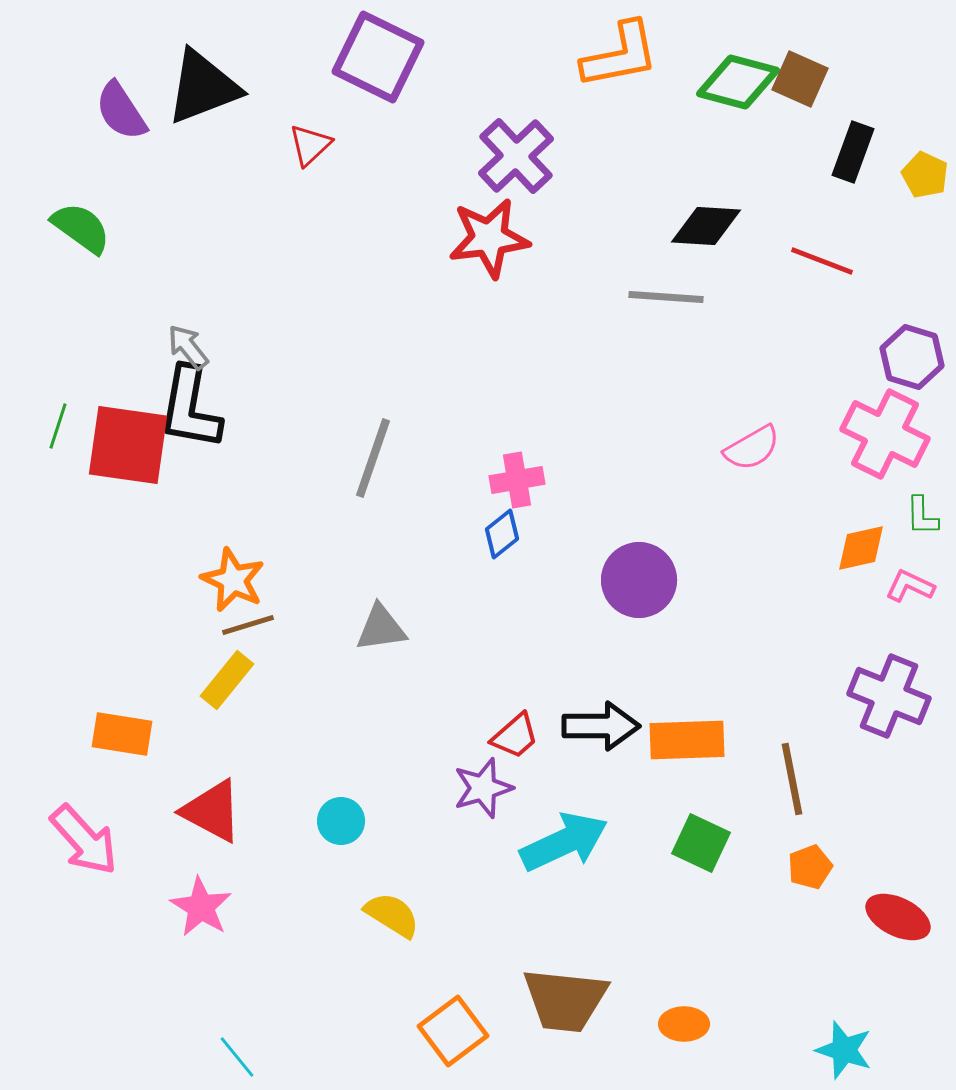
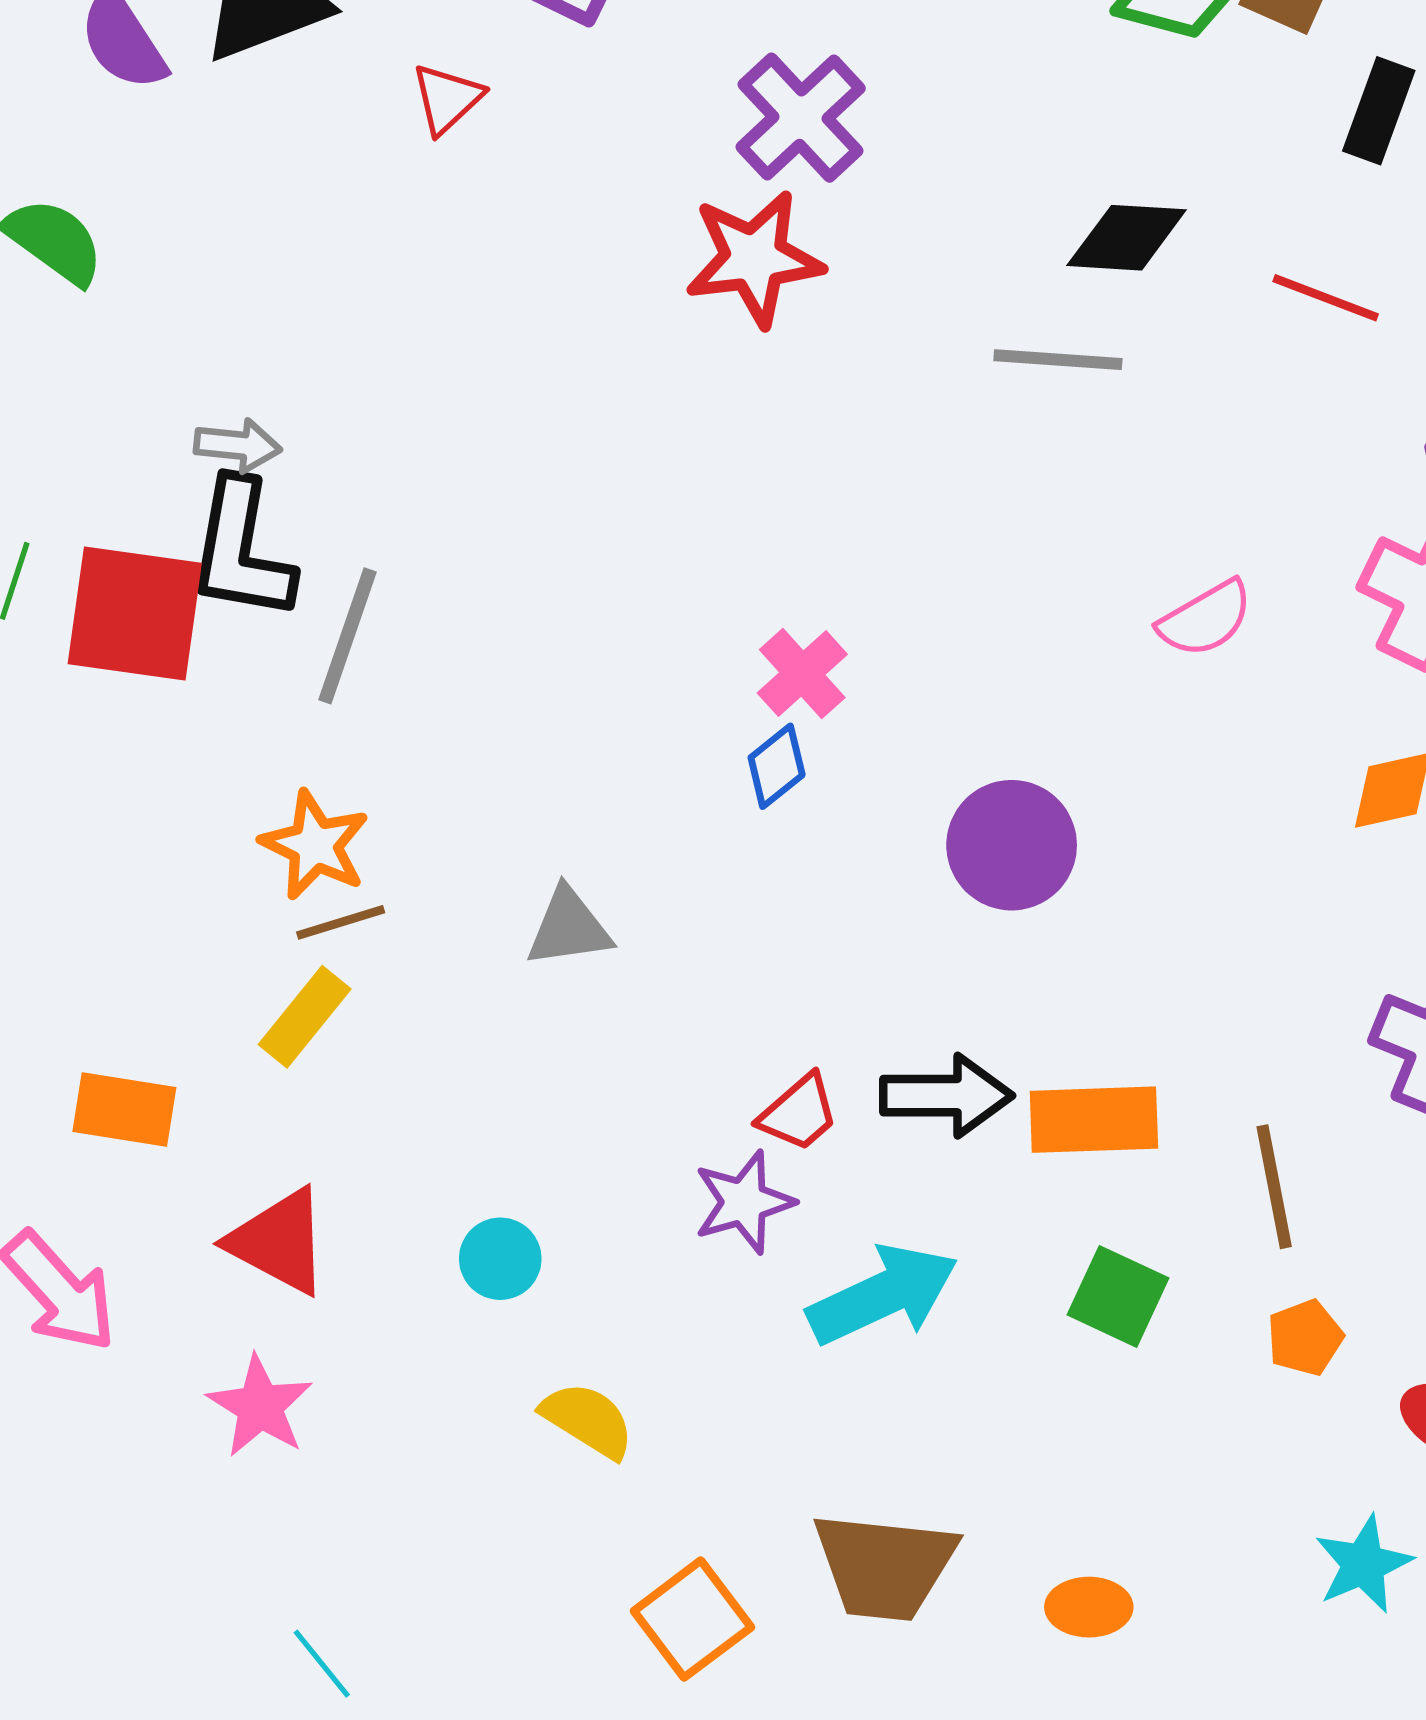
gray arrow: (188, 347) -> (238, 445), turned 135
gray line: (373, 458) -> (348, 636), moved
pink cross: (517, 480) -> (802, 674), turned -32
cyan star: (844, 1050) -> (1363, 1564), moved, turned 30

